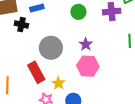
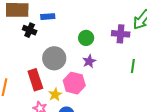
green circle: (78, 12) -> (86, 38), moved
pink hexagon: (88, 66) -> (74, 83), moved

